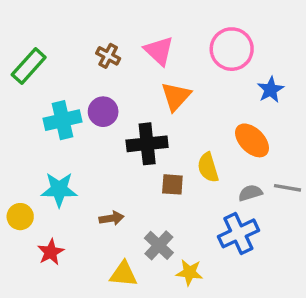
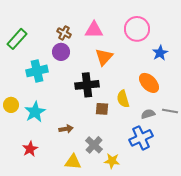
pink triangle: (159, 51) -> (94, 30), turned -42
purple circle: (103, 112) -> (61, 52), moved
cyan star: (59, 189) -> (35, 112), turned -30
yellow circle: (20, 217) -> (11, 105), moved

